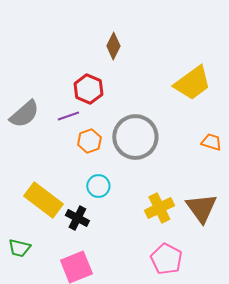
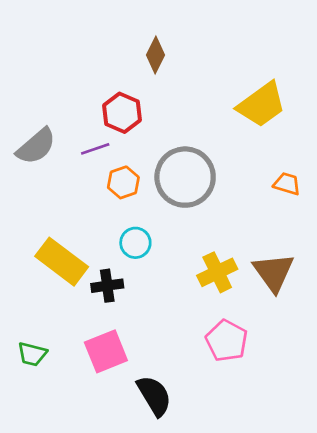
black cross: (77, 218) -> (107, 286), turned -35
green trapezoid: (19, 248) -> (32, 354), moved

